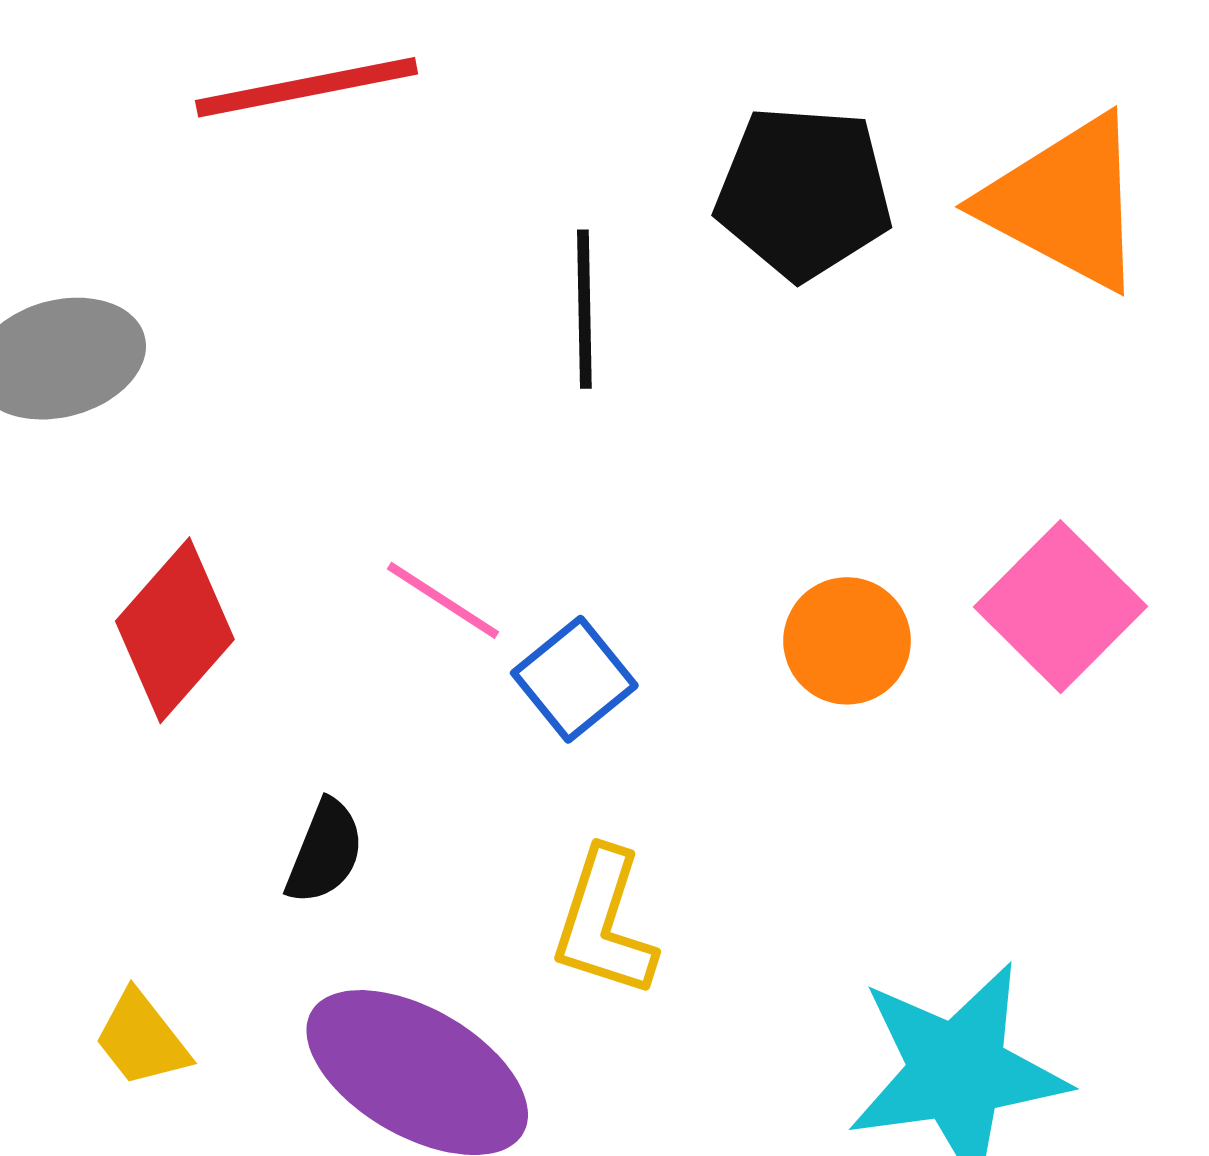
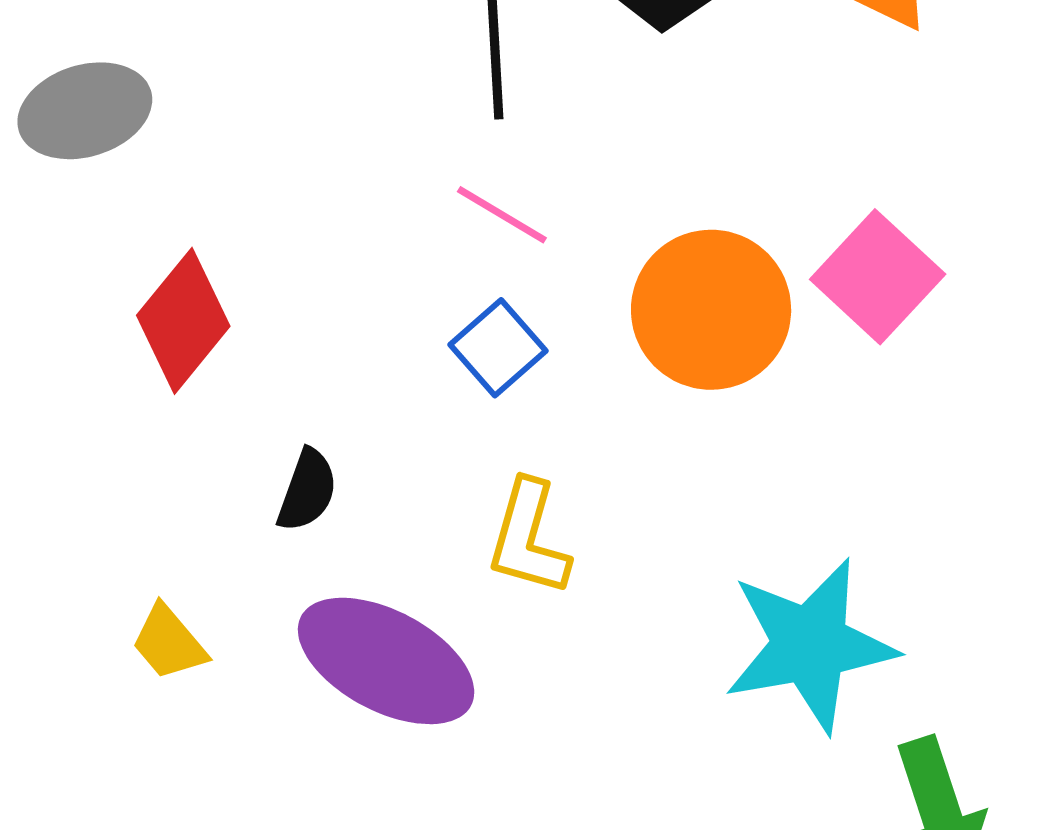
pink line: (443, 600) -> (502, 215), moved
orange circle: (847, 641) -> (711, 310), size x1.6

